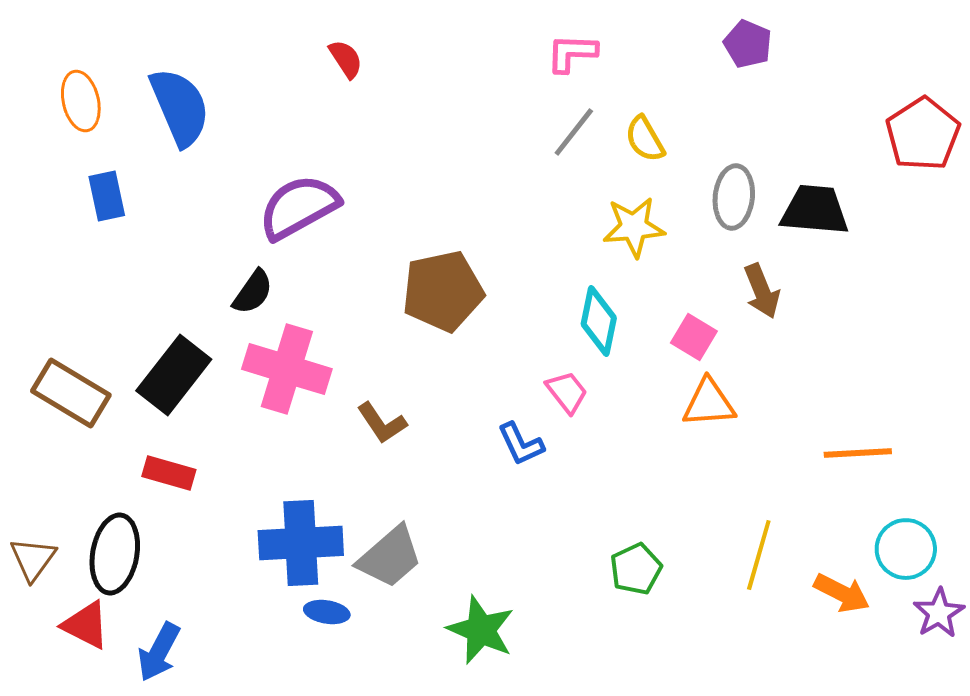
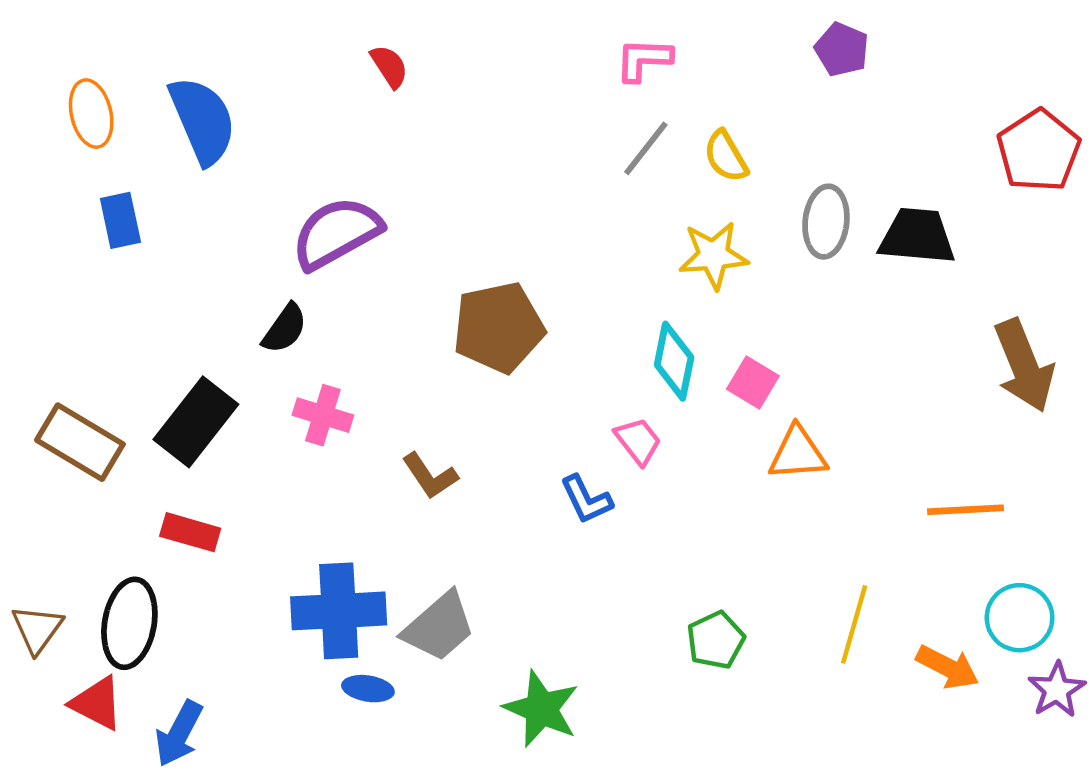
brown arrow: (762, 291) -> (1024, 366), moved, size x1.5
pink square: (694, 337) -> (753, 382), moved
pink cross: (287, 369) -> (323, 415), size x0.6

